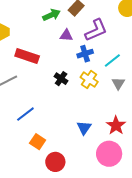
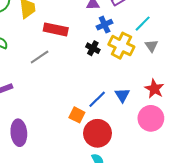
blue cross: (85, 54) -> (105, 25), moved
yellow cross: (89, 79) -> (121, 46), size x1.4
blue line: (25, 114) -> (97, 99), moved
red circle: (55, 162) -> (98, 133), size x1.4

